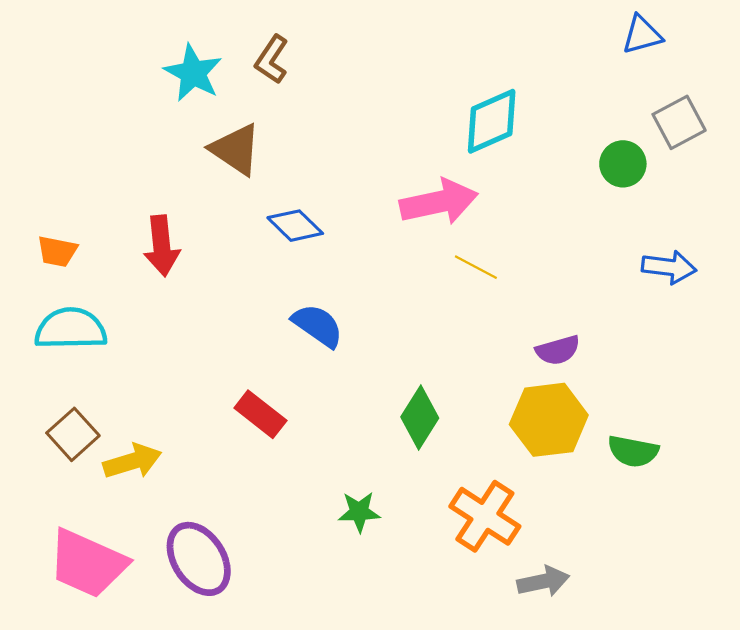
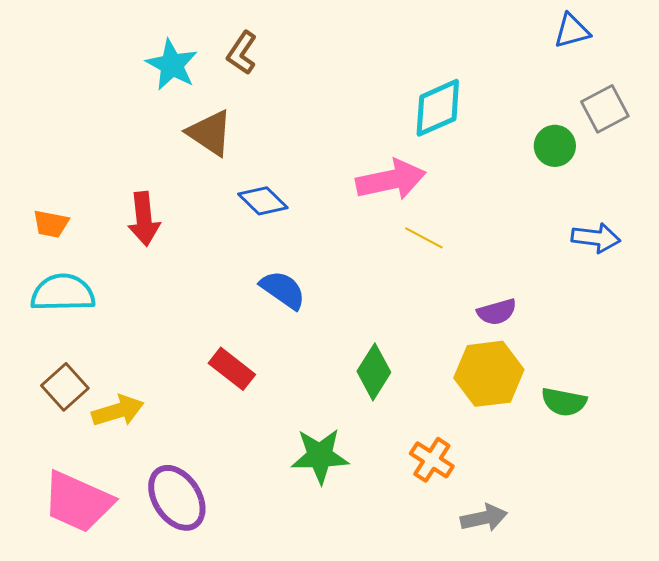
green star: (359, 512) -> (320, 456), size x1.5
orange cross: (485, 516) -> (432, 460), size x0.7

